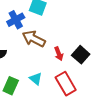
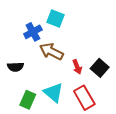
cyan triangle: (36, 79) -> (53, 93), size x1.5

